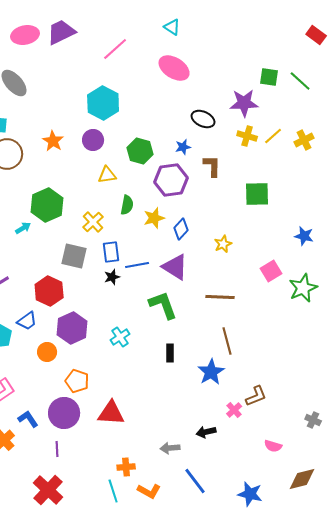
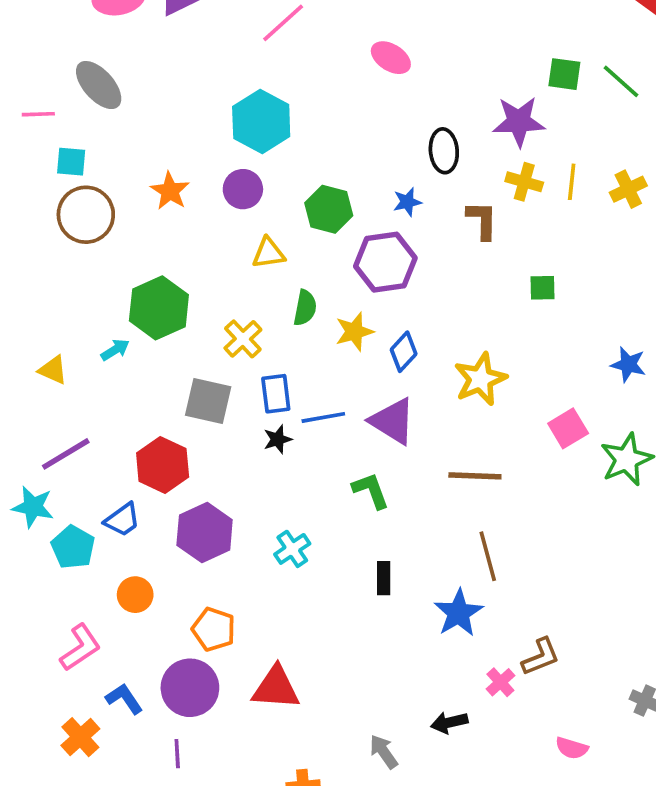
pink ellipse: (174, 68) -> (391, 58), size x0.7
black ellipse: (203, 119) -> (444, 151), turned 60
yellow line: (273, 136) -> (572, 182), turned -42
brown L-shape: (212, 166) -> (482, 220), moved
green square: (257, 194) -> (542, 288), size x0.6
yellow star: (223, 244) -> (480, 379), size x1.6
green L-shape: (163, 305) -> (371, 490), size x0.7
orange circle: (47, 352) -> (135, 595), moved
gray arrow: (170, 448) -> (384, 752), turned 60

